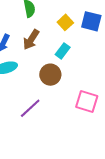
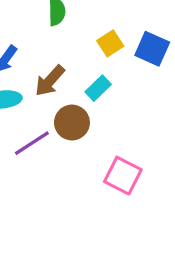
brown arrow: (31, 40) -> (50, 81), moved
purple line: (30, 108) -> (32, 143), moved

